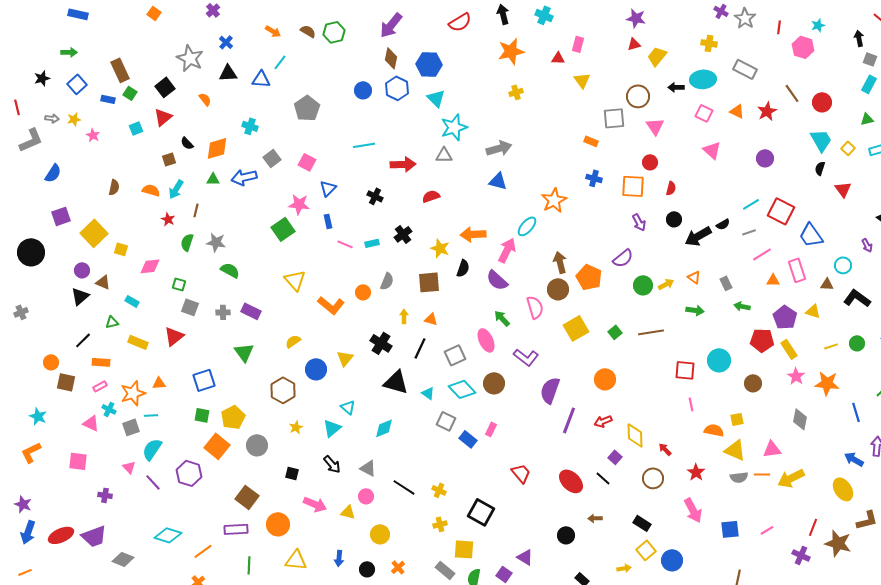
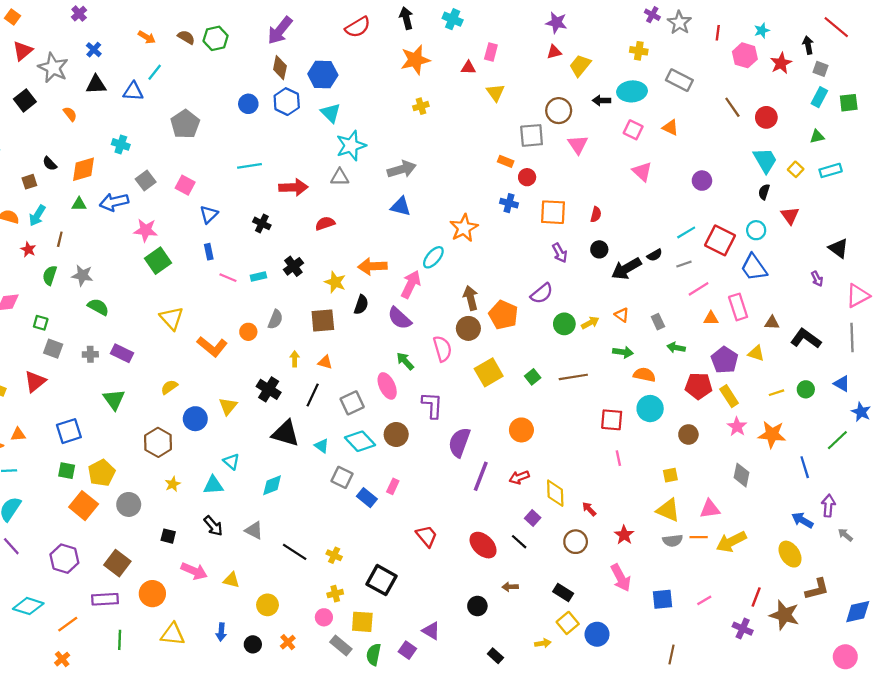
red star: (767, 111) -> (781, 63), moved
red triangle: (163, 117) -> (23, 51), moved
red circle: (650, 162) -> (527, 177), moved
pink star: (299, 204) -> (146, 230), moved
cyan circle: (843, 265) -> (756, 230), moved
purple L-shape: (526, 357) -> (432, 405), turned -125
cyan triangle: (332, 428) -> (213, 485), turned 36
orange semicircle: (714, 430) -> (644, 375), moved
purple hexagon: (189, 473) -> (64, 559), moved
pink circle: (366, 496) -> (324, 617), moved

